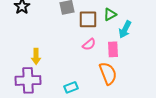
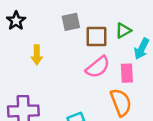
pink semicircle: (89, 44) -> (98, 67), size x1.5
yellow arrow: (36, 56) -> (37, 55), moved

